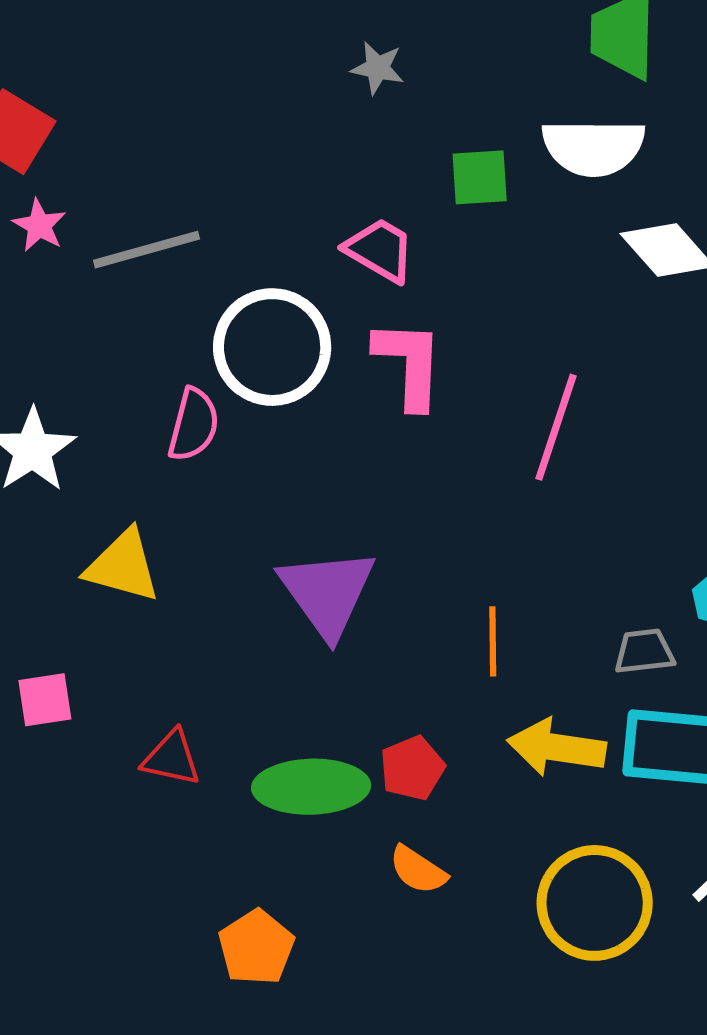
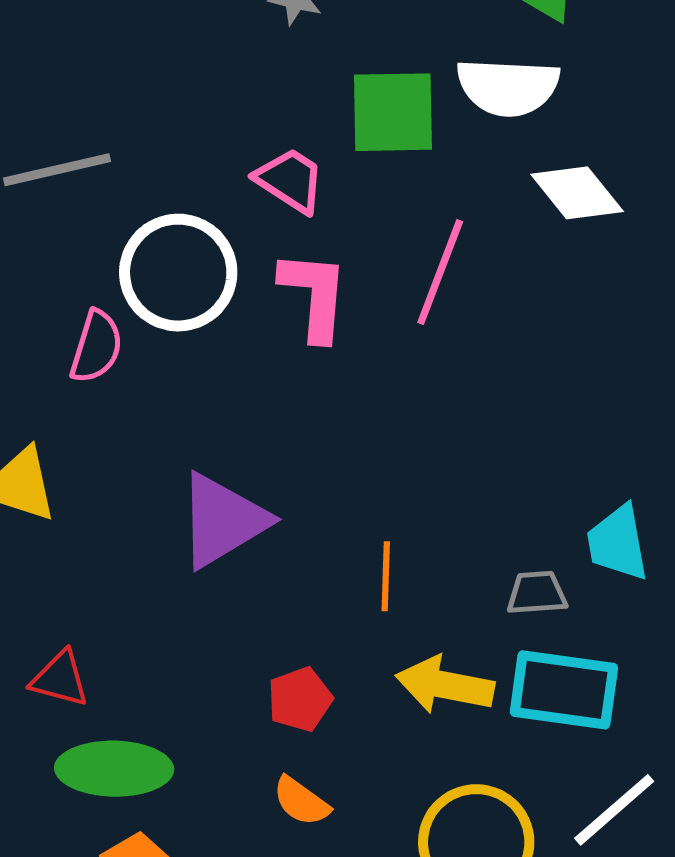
green square: (480, 177) -> (393, 112), size x1.5
pink line: (556, 427) -> (440, 272), moved
purple triangle: (327, 593) -> (223, 520), turned 32
green ellipse: (311, 787) -> (114, 769), moved

